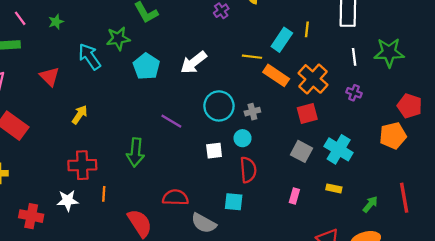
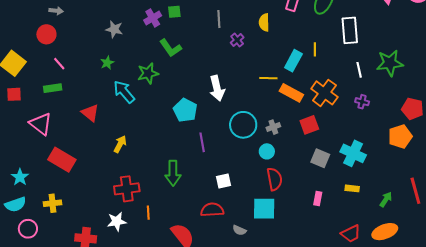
green star: (56, 22) -> (107, 63), moved
white arrow: (194, 62) -> (217, 88), turned -60
cyan pentagon: (146, 66) -> (185, 110), moved
red square: (307, 114) -> (309, 125), moved
purple line: (171, 121) -> (202, 142), turned 54
white square: (214, 151) -> (223, 181), moved
cyan square: (234, 202) -> (264, 209), size x1.4
gray semicircle: (204, 223) -> (239, 230), size x0.6

